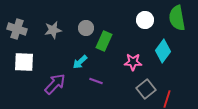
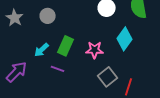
gray star: (53, 30) -> (15, 18), turned -30
green rectangle: (104, 41) -> (66, 46), moved

